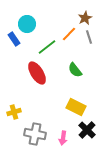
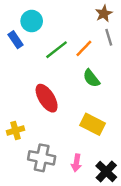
orange line: (69, 34) -> (84, 48), moved
red ellipse: (37, 73) -> (47, 98), moved
black cross: (87, 130) -> (106, 172), moved

